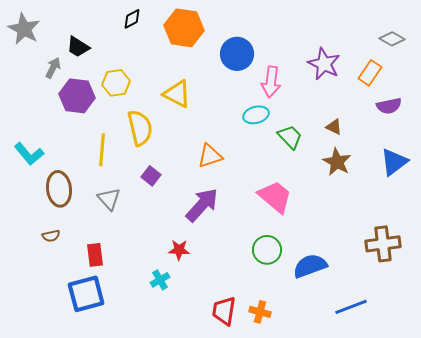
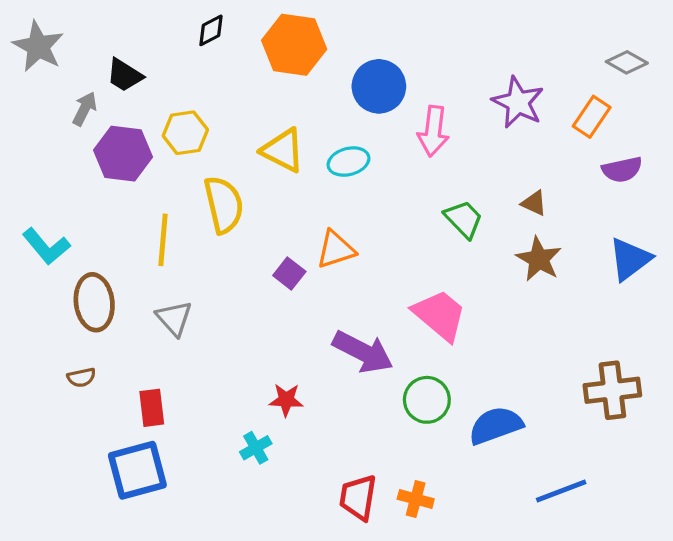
cyan ellipse: (256, 115) -> (348, 162), moved
purple square: (151, 176) -> (289, 273), moved
purple arrow: (202, 205) -> (363, 352), moved, turned 75

